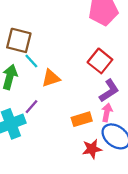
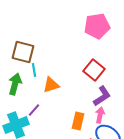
cyan line: (31, 61) -> (34, 70), turned 32
orange rectangle: (82, 119) -> (78, 121), turned -60

